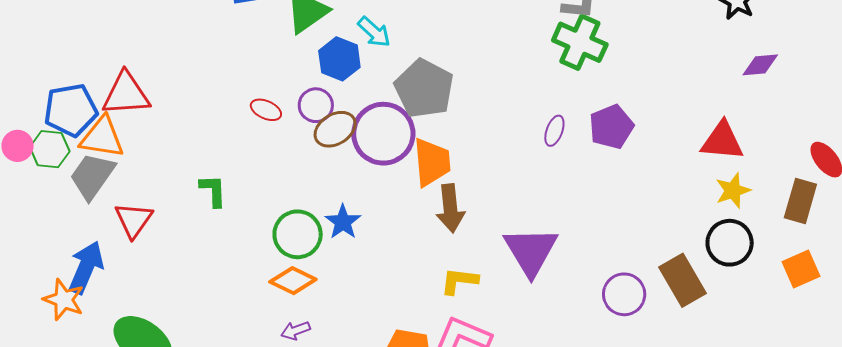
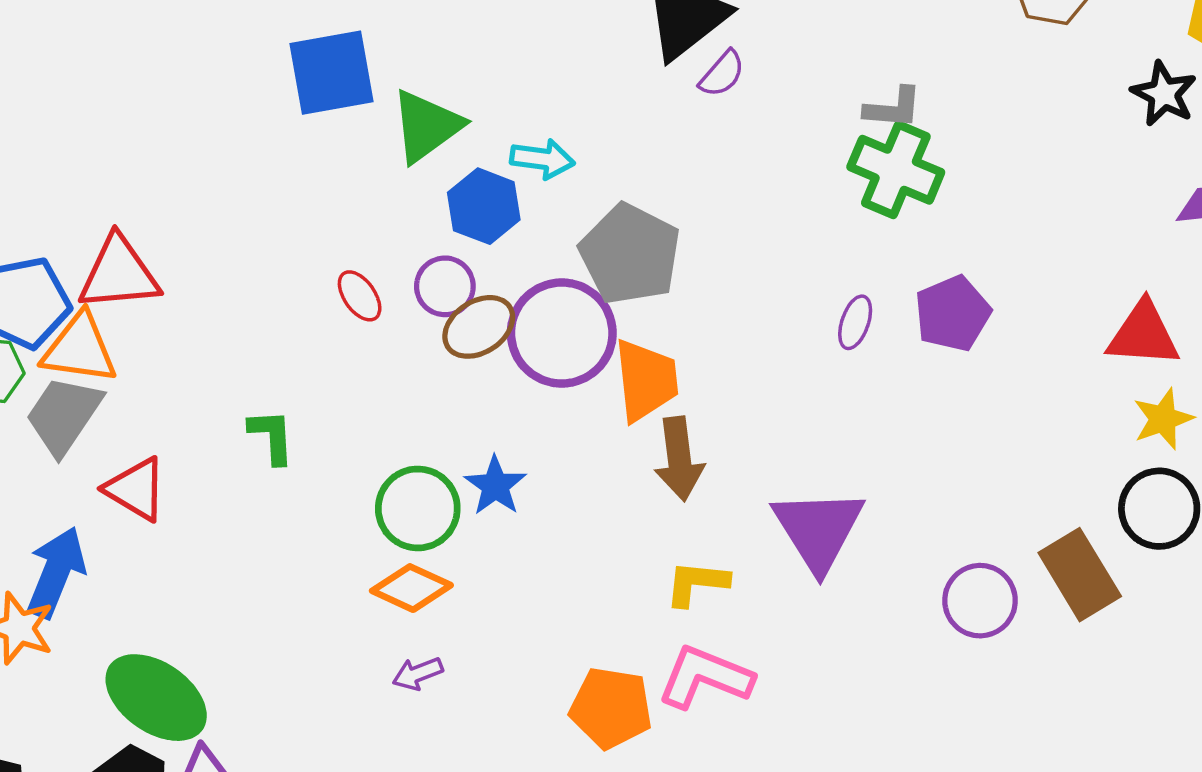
cyan arrow: (374, 32) -> (542, 159), turned -33
red ellipse: (266, 110) -> (360, 296), turned 32
red triangle: (134, 220) -> (136, 489), turned -33

